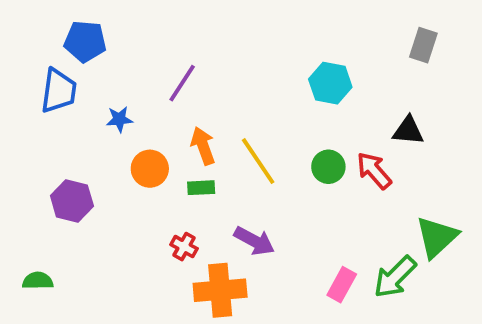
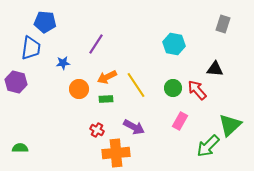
orange arrow: (203, 146) -> (107, 77), turned -96
purple hexagon: (72, 201) -> (16, 82), moved
pink rectangle: (342, 285) -> (180, 121), moved

